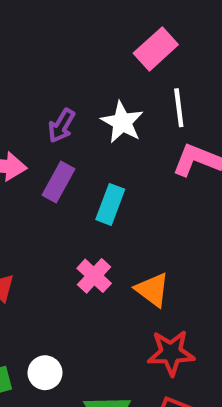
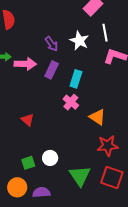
purple arrow: (61, 126) -> (51, 44), turned -63
pink cross: (94, 276) -> (71, 102), moved

